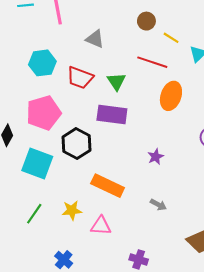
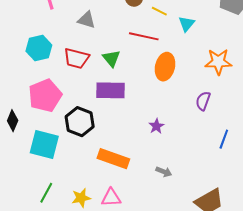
yellow star: (72, 210) -> (81, 198), moved

